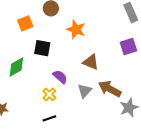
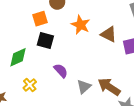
orange square: (25, 23) -> (40, 19), moved
brown triangle: (91, 62) -> (109, 34), moved
yellow cross: (49, 94) -> (30, 85), moved

